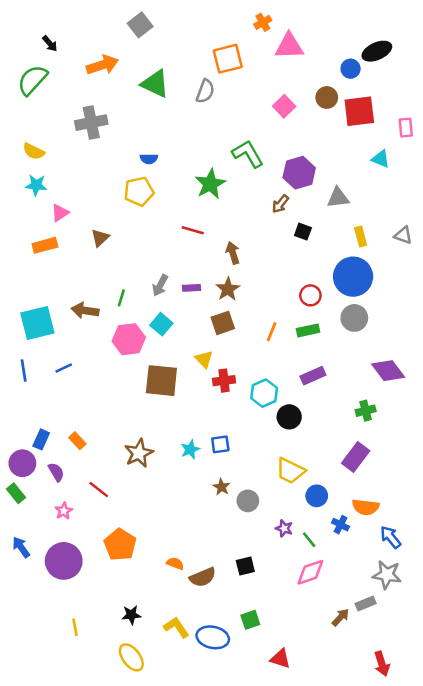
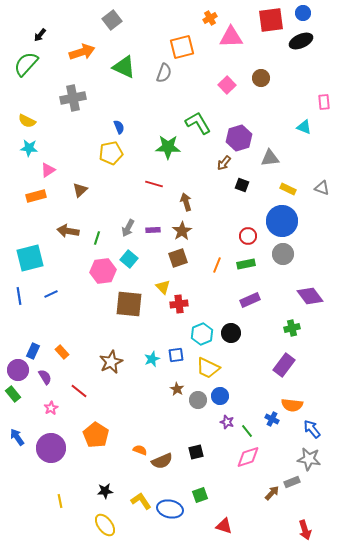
black arrow: (50, 44) -> (40, 35), turned 80
blue circle: (351, 69) -> (303, 13), moved
red square: (359, 111) -> (271, 20), moved
blue semicircle: (149, 159) -> (119, 127), turned -112
green star: (210, 184) -> (168, 147), turned 30
yellow rectangle: (361, 237) -> (288, 189), turned -49
brown arrow: (85, 310) -> (68, 231), moved
cyan hexagon: (264, 393) -> (202, 334), moved
yellow trapezoid: (290, 471) -> (208, 368), moved
blue circle: (317, 496) -> (220, 396), moved

